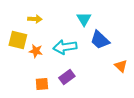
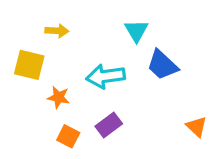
orange star: (36, 51) -> (58, 97), moved
orange triangle: (121, 66) -> (197, 127), moved
orange square: (42, 84) -> (68, 136), turned 32

